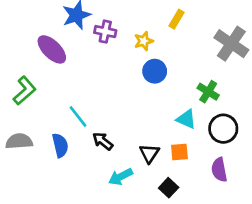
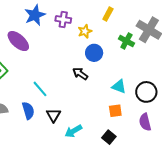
purple cross: (105, 32) -> (63, 20), moved
green cross: (208, 92) -> (126, 41), moved
black arrow: (103, 141) -> (80, 74), moved
black triangle: (149, 153) -> (53, 115), moved

